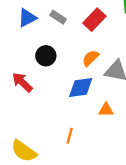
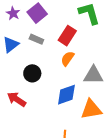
orange semicircle: (90, 58) -> (68, 59), moved
orange triangle: (106, 110) -> (91, 109), size x1.6

